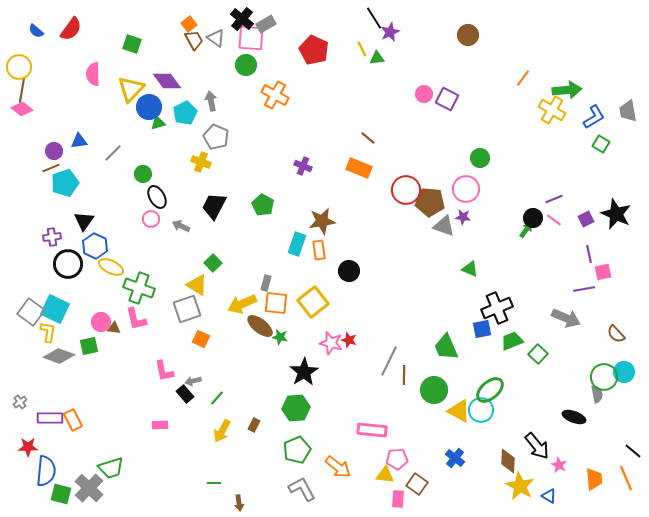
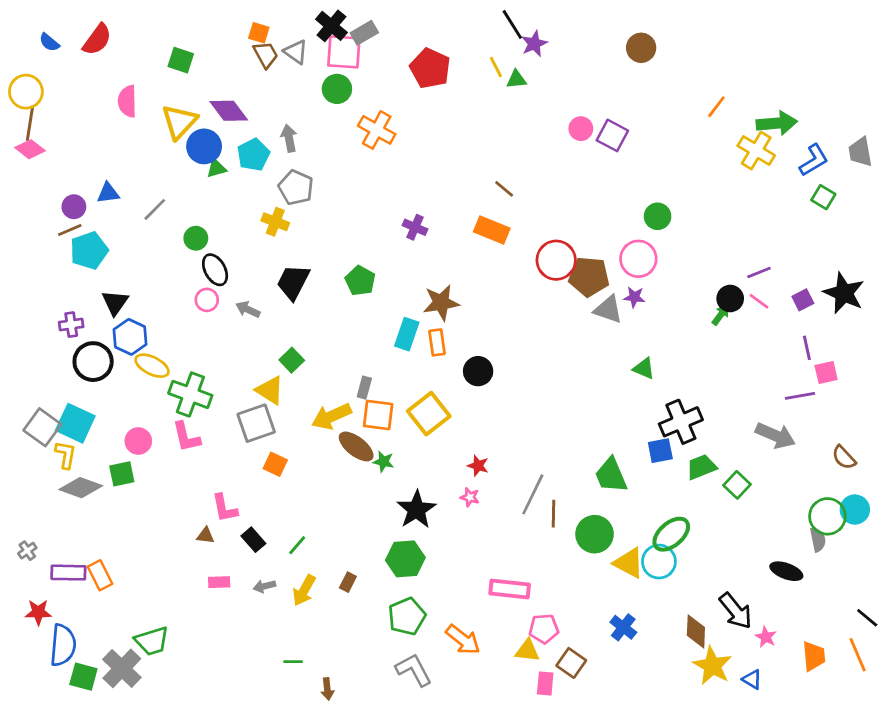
orange square: (189, 24) -> (259, 33), turned -35
brown triangle: (114, 328) -> (205, 536), moved
pink star: (331, 343) -> (470, 497), moved, size x0.6
gray arrow: (193, 381) -> (264, 586), moved

